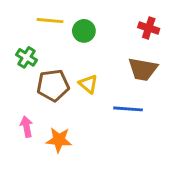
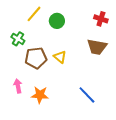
yellow line: (50, 21) -> (34, 14), turned -54
blue line: (128, 109) -> (87, 95), moved, turned 42

